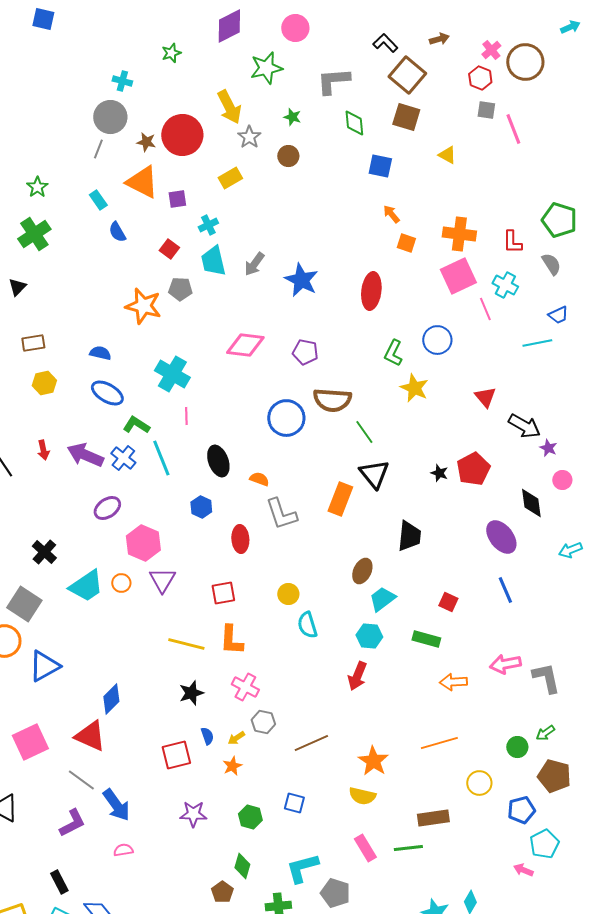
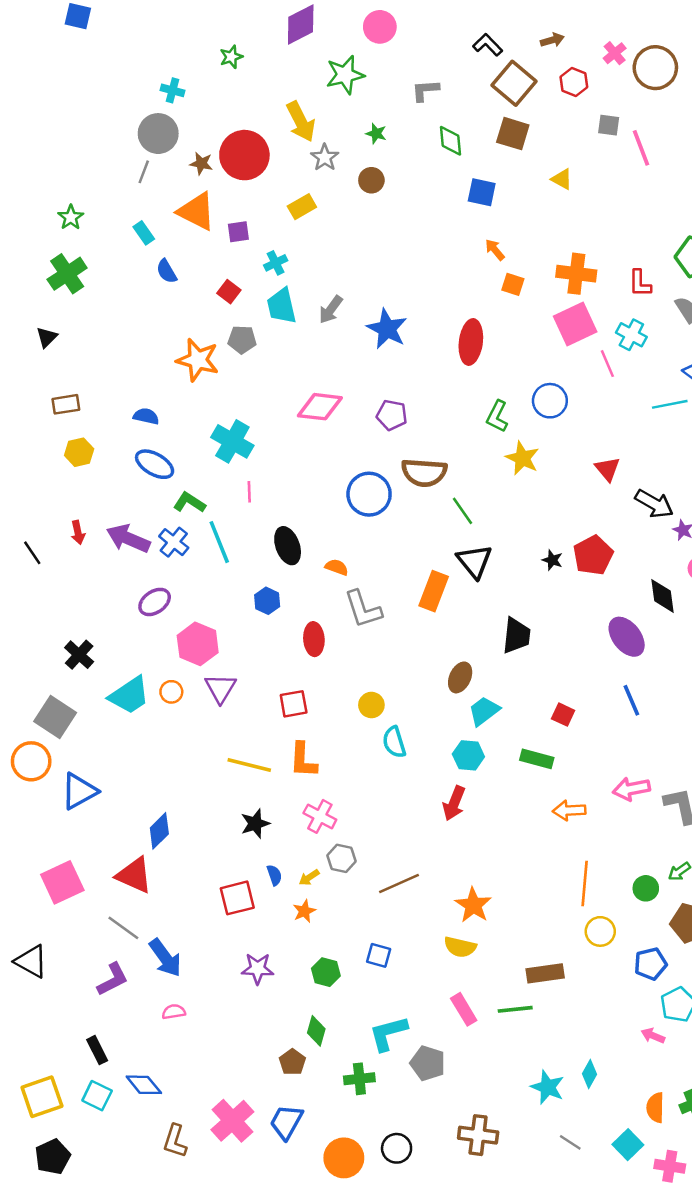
red hexagon: (480, 78) -> (574, 82), moved
gray L-shape: (333, 81) -> (425, 90), size x0.7
orange line: (439, 743) -> (585, 884), moved, turned -69

